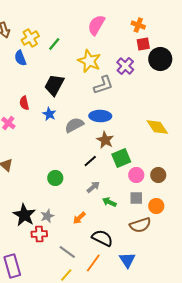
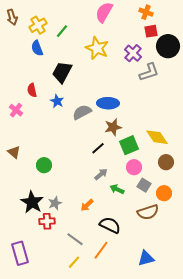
blue semicircle: (20, 58) -> (37, 48), moved
gray L-shape: (103, 85) -> (149, 72), moved
yellow diamond: (157, 127) -> (157, 137), moved
brown star: (105, 140) -> (113, 127), turned 30
pink circle: (136, 175) -> (134, 167), moved
green circle: (55, 178) -> (44, 165), moved
gray square: (136, 198) -> (144, 185), turned 32
blue triangle: (127, 260) -> (146, 258), moved, turned 48

